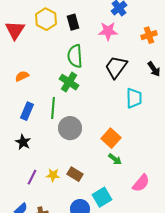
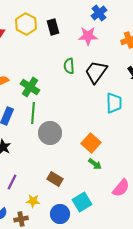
green semicircle: (75, 56) -> (69, 66), moved, size x0.7
green cross: (69, 82) -> (30, 87), moved
yellow star: (53, 175) -> (33, 201), moved

